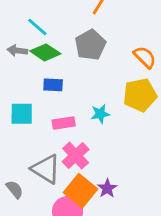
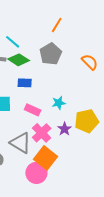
yellow pentagon: (140, 95) -> (87, 121), moved
pink rectangle: (64, 123) -> (33, 110), turned 35
purple star: (107, 188) -> (65, 129), moved

